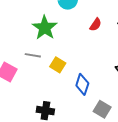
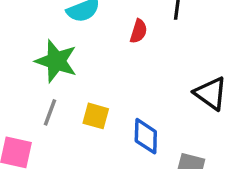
gray line: (33, 55) -> (50, 112), turned -63

